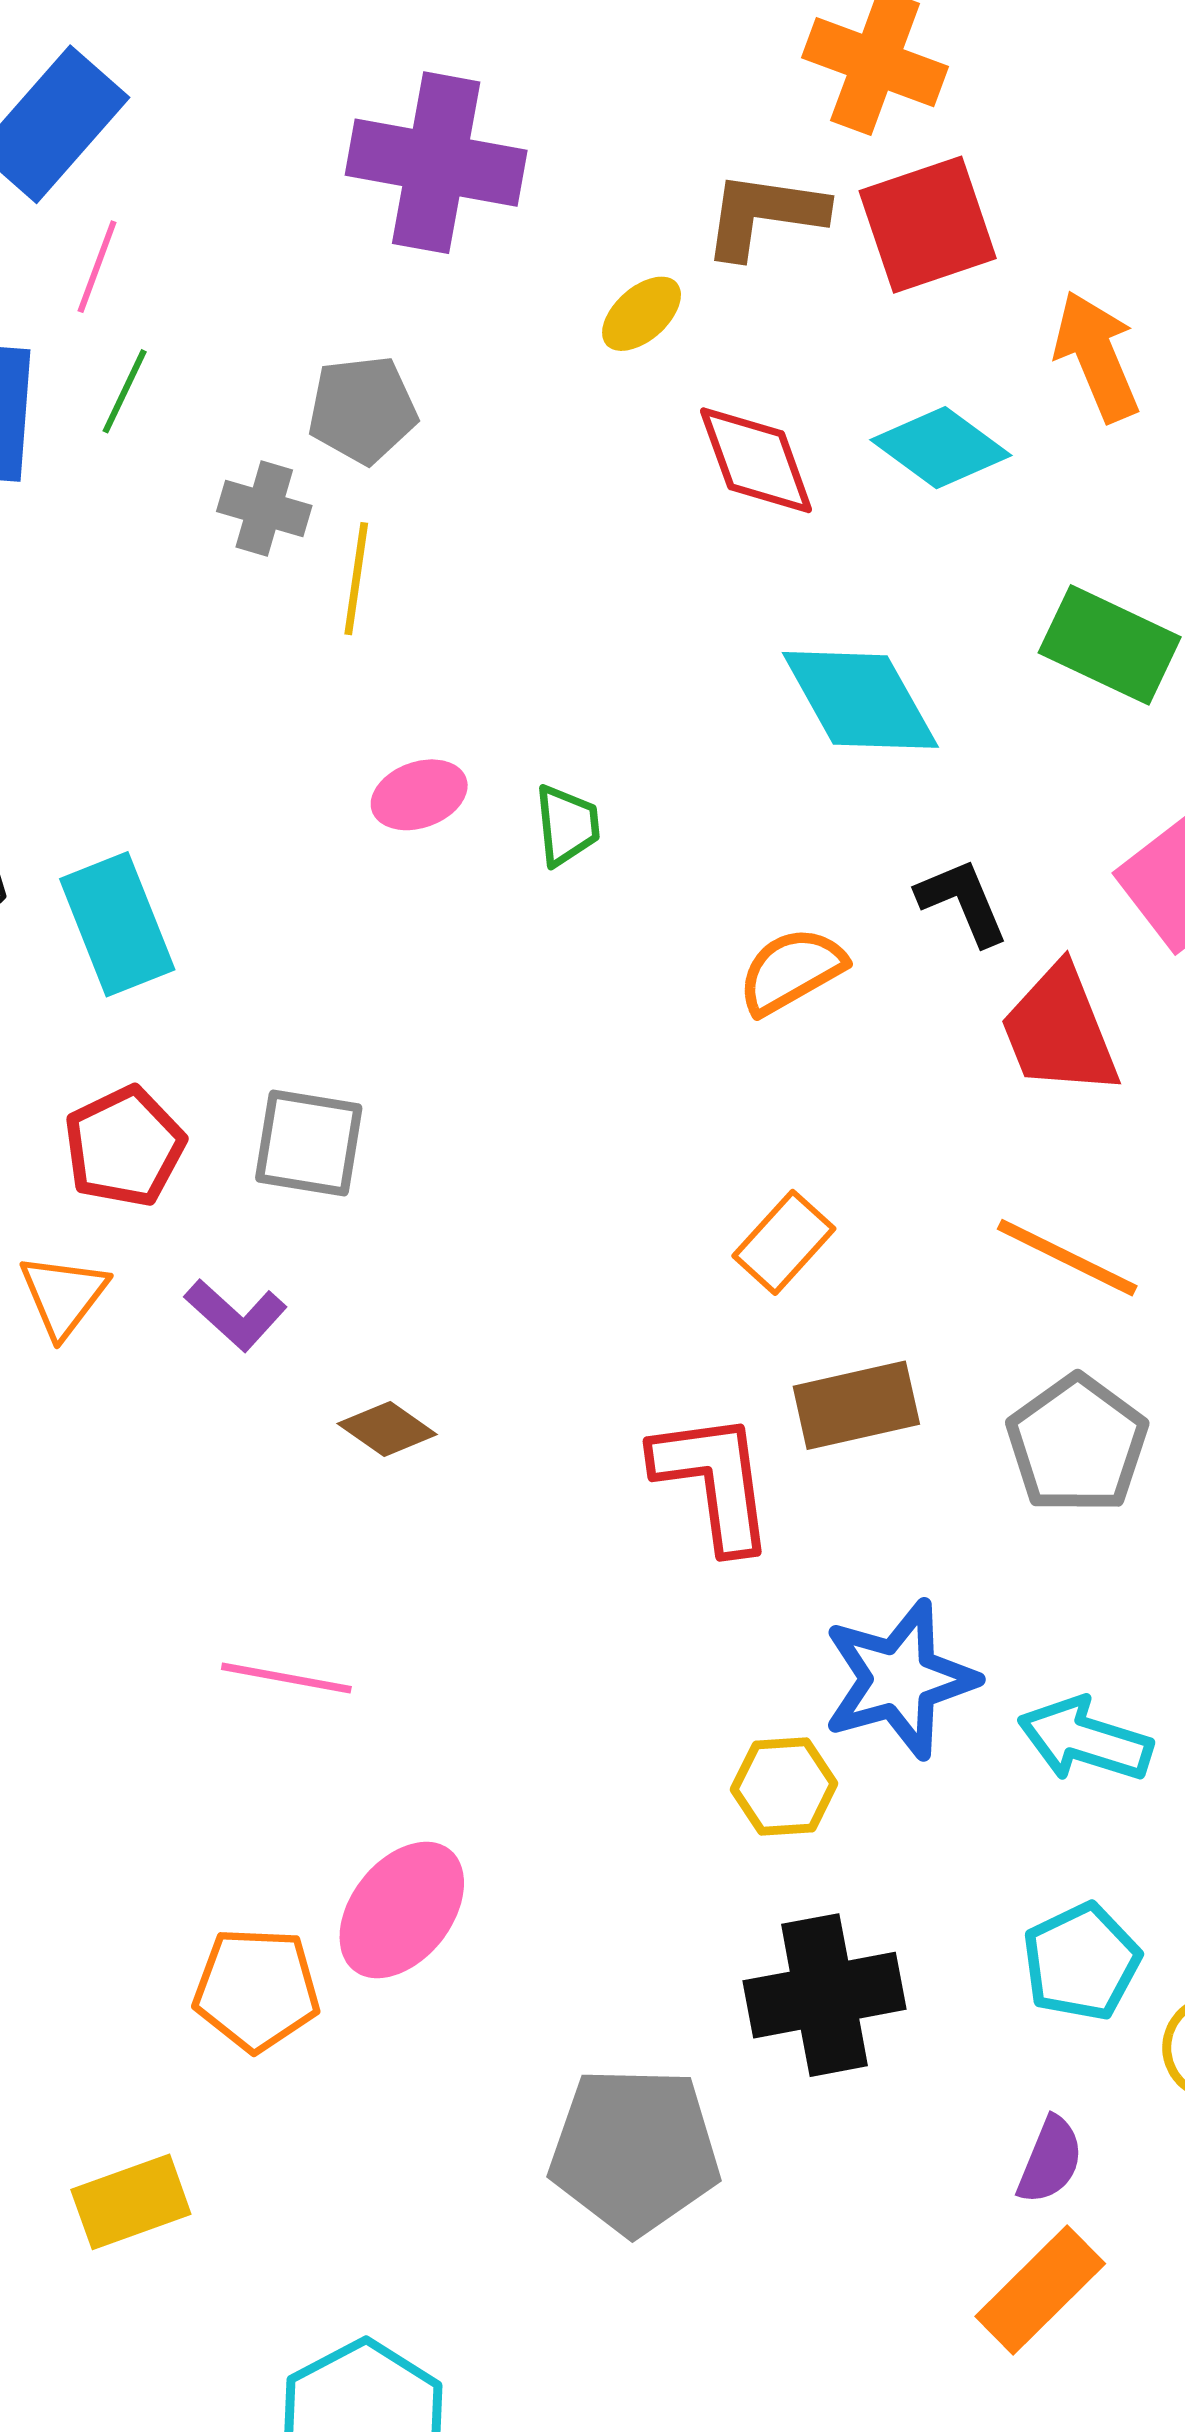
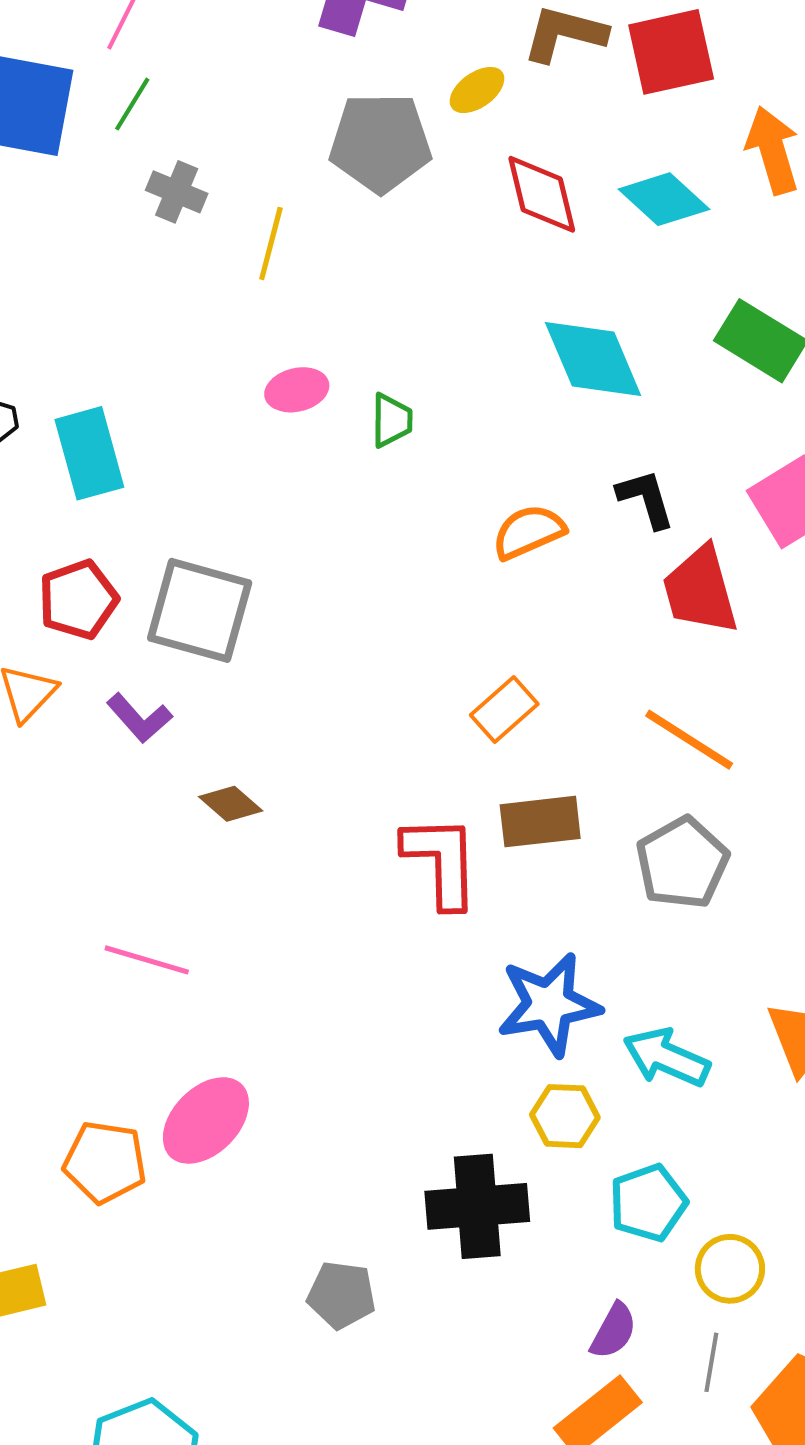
gray pentagon: (362, 410) -> (380, 143), moved, size x1.4
gray cross: (264, 508) -> (177, 192), moved
gray square: (309, 1143) -> (200, 610), size x1.4
yellow hexagon: (784, 1786) -> (565, 1116), moved
gray pentagon: (635, 2151) -> (342, 1295), size x0.6

